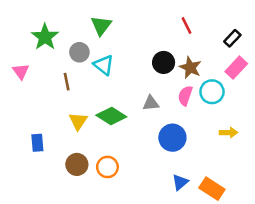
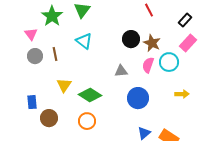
green star: (45, 37) -> (52, 16), moved
gray circle: (79, 52) -> (35, 56), moved
pink triangle: (21, 71) -> (31, 34), moved
green diamond: (111, 116) -> (90, 95), moved
brown circle: (77, 164) -> (49, 118), moved

